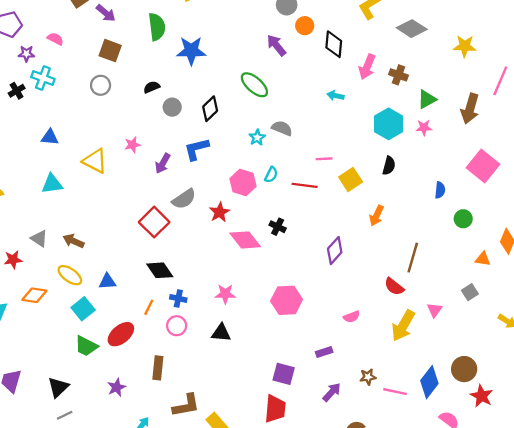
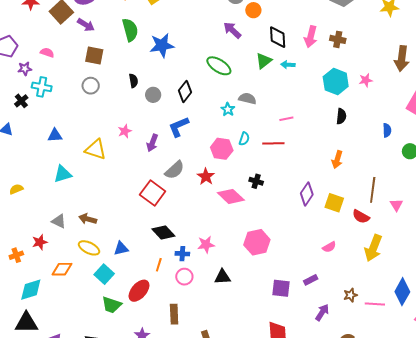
black diamond: (334, 44) -> (278, 37), moved
black semicircle: (152, 87) -> (133, 81), turned 112
green triangle: (427, 99) -> (264, 61), moved
yellow square: (351, 179) -> (334, 203), moved, turned -30
pink star: (225, 294) -> (206, 245), moved
pink hexagon: (287, 300) -> (257, 242), moved
pink triangle: (435, 310) -> (396, 205), moved
purple square: (284, 374) -> (281, 288), moved

